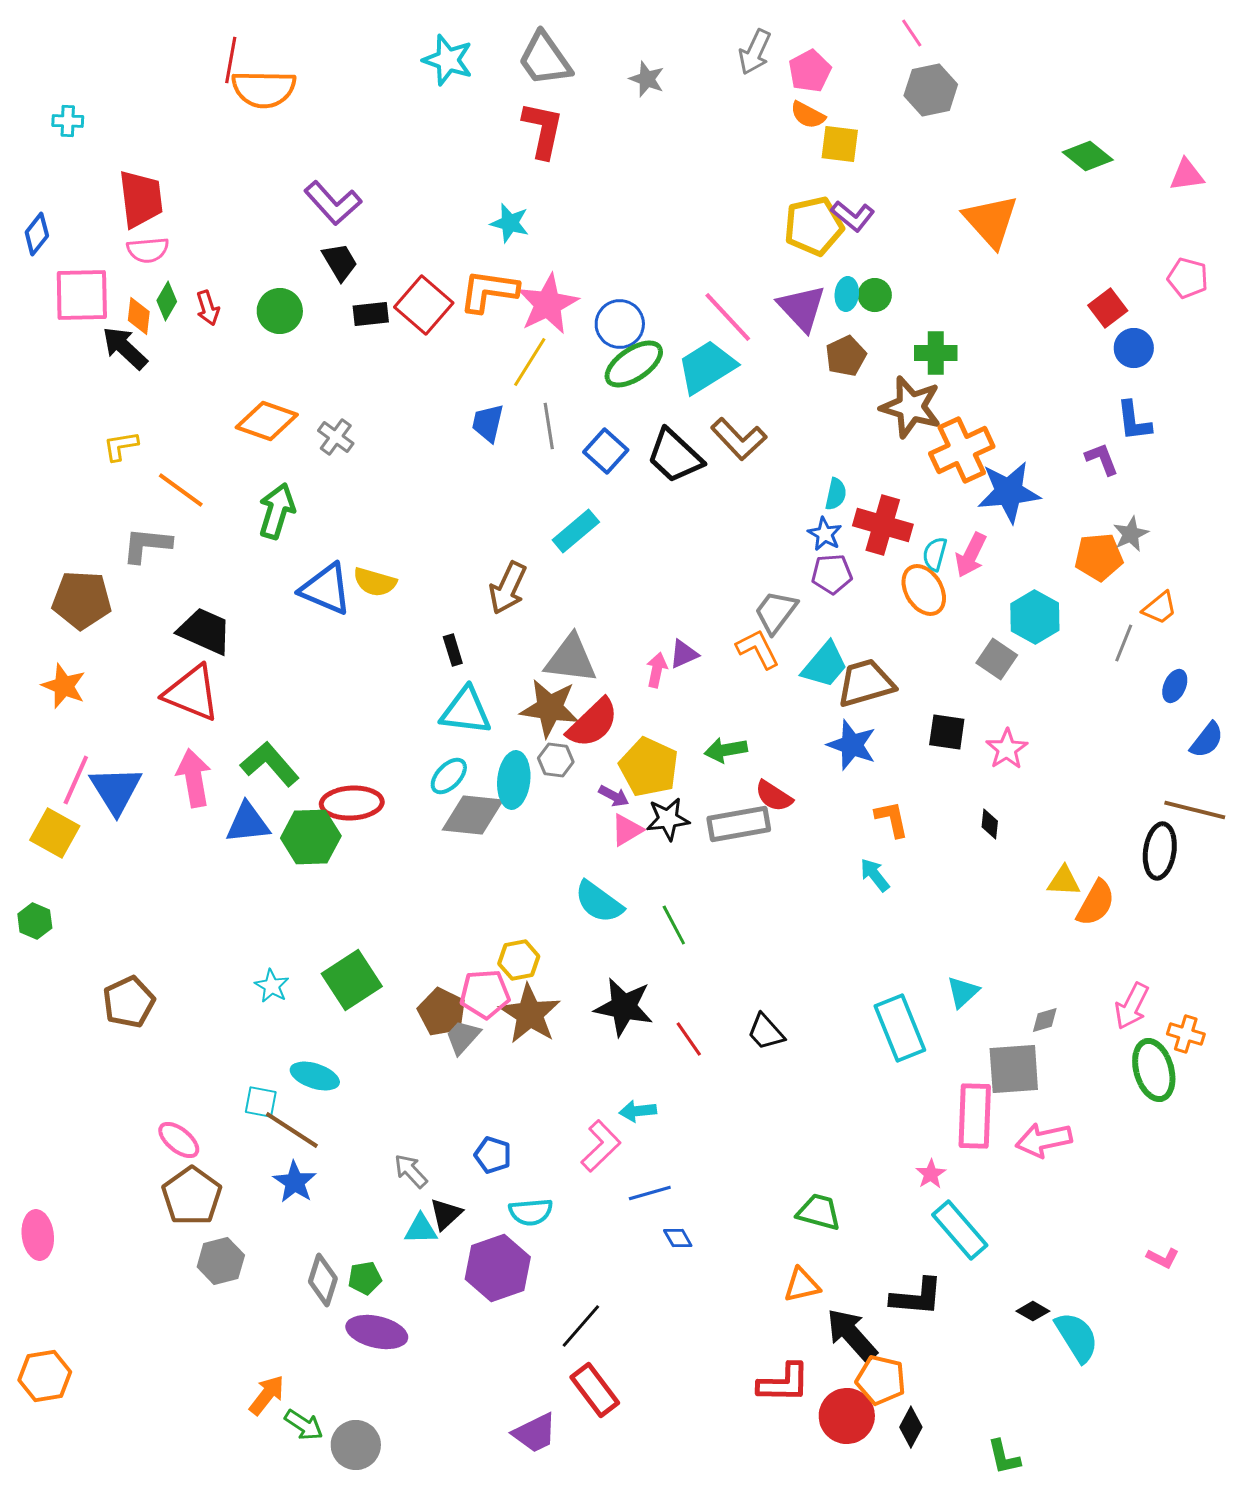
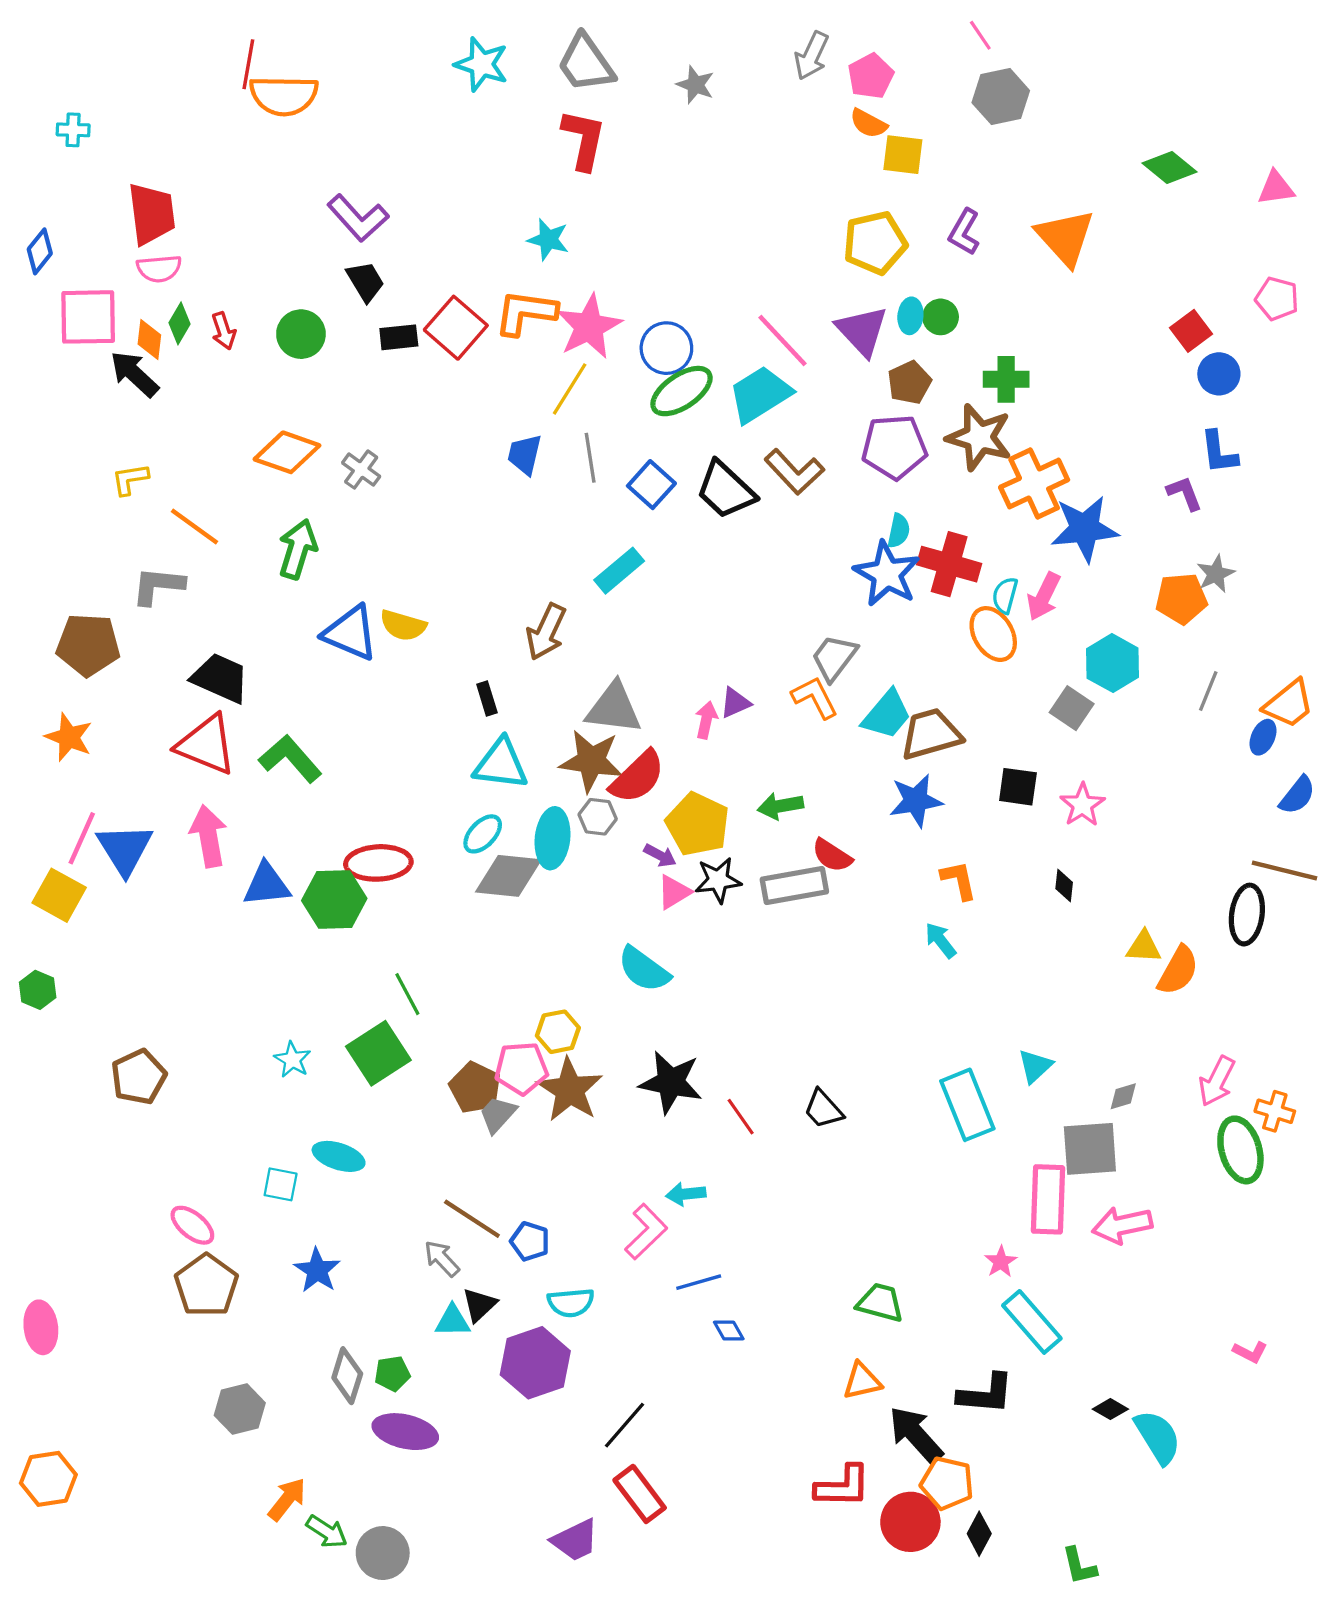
purple L-shape: (853, 216) -> (964, 232), moved, turned 81
blue star: (825, 534) -> (887, 574), size x1.8
purple pentagon: (832, 574) -> (894, 447), moved, size x1.5
orange trapezoid: (1160, 608) -> (1289, 704), moved, size x1.4
blue star: (852, 745) -> (916, 801), turned -30
green L-shape: (270, 764) -> (290, 759), moved
green line: (674, 925) -> (407, 994), moved
brown line: (292, 1130) -> (472, 1219), moved
gray hexagon: (221, 1261) -> (240, 1409), moved

